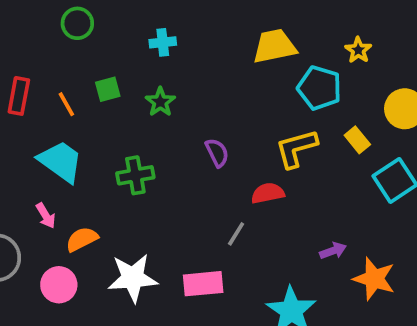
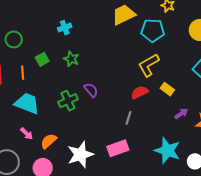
green circle: (77, 23) -> (14, 39), moved
orange line: (66, 104) -> (23, 73), turned 40
yellow rectangle: (357, 140) -> (167, 89), moved
purple semicircle: (217, 153) -> (91, 90), moved

